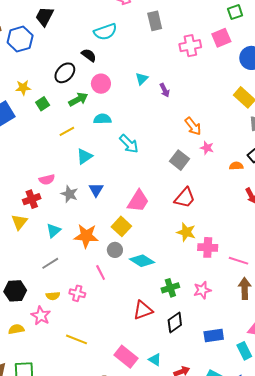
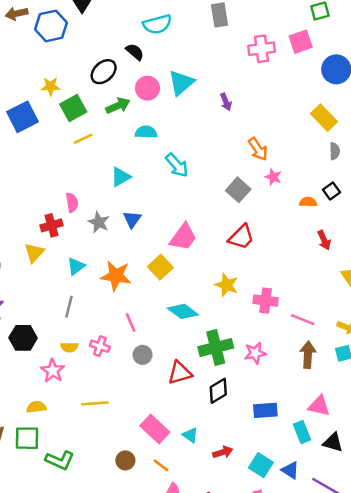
cyan triangle: (142, 79) -> (181, 83), moved, size x1.6
green square: (43, 104) -> (73, 108), size x1.5
yellow line: (67, 131) -> (83, 139), moved
pink semicircle: (47, 180) -> (72, 202), turned -91
yellow star: (186, 232) -> (227, 285), moved
gray circle: (115, 250) -> (143, 355), moved
gray line: (50, 263) -> (69, 307), turned -48
green cross: (170, 288) -> (216, 347), size x1.5
yellow semicircle: (16, 329) -> (36, 407), moved
yellow line: (77, 339) -> (95, 403), turned -30

